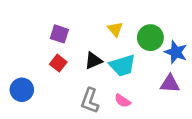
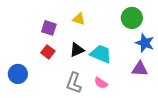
yellow triangle: (115, 29) -> (79, 19), moved, turned -32
green circle: (150, 38) -> (132, 18), moved
cyan trapezoid: (123, 66) -> (101, 54), turned -140

